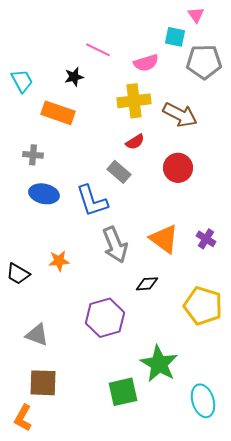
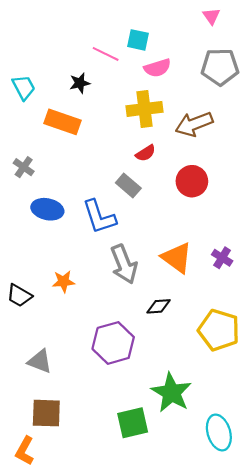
cyan square: (175, 37) -> (138, 40), moved
brown arrow: (180, 115) -> (194, 124), turned 132
gray cross: (33, 155) -> (24, 167), moved, turned 30

